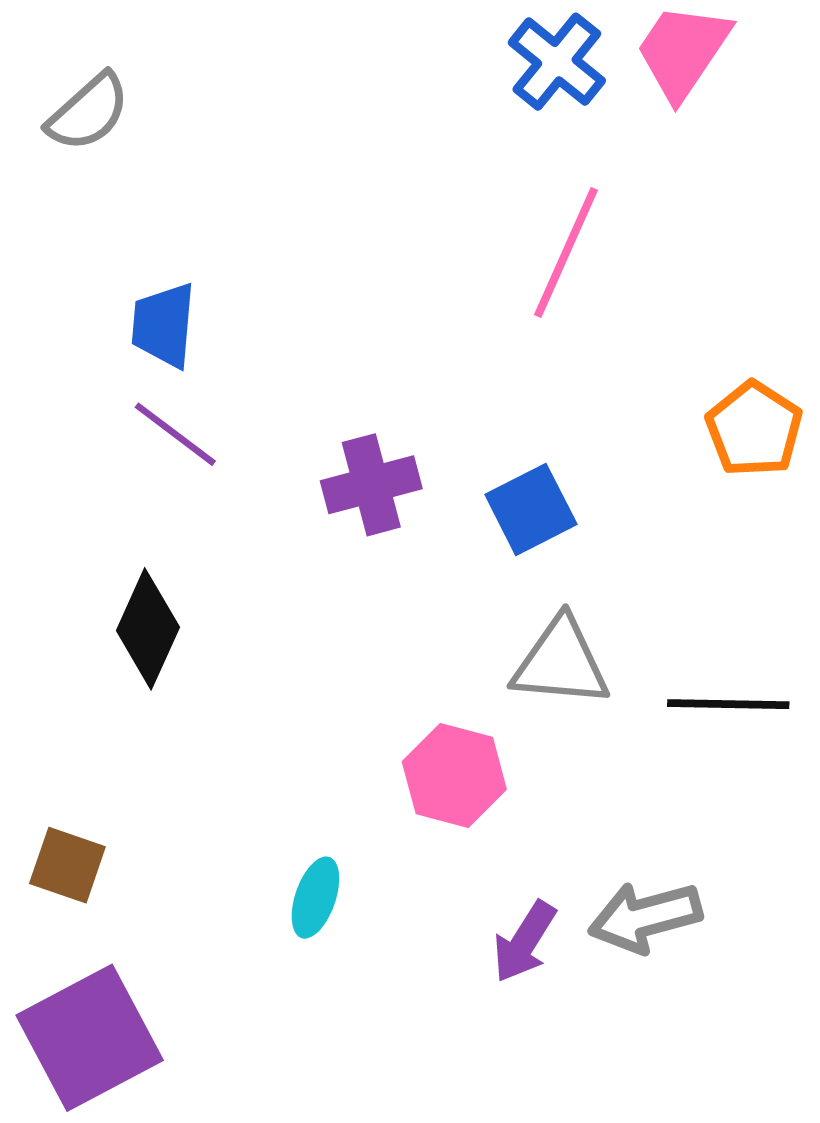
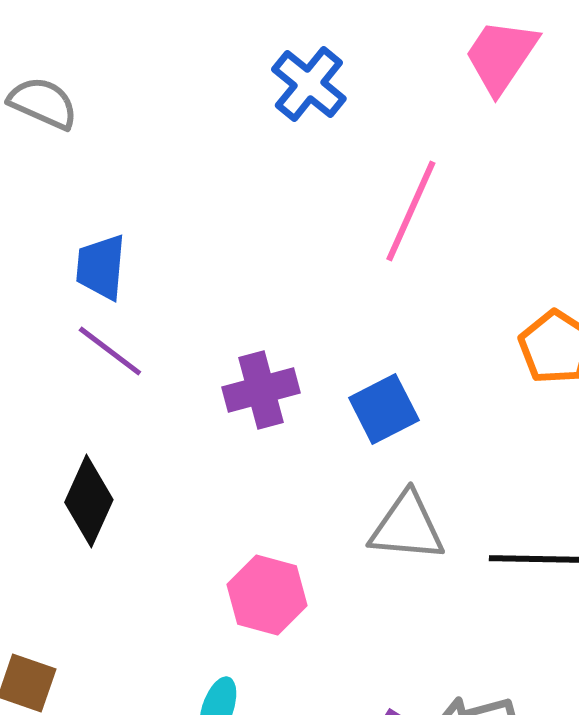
blue cross: (557, 62) -> (309, 84), moved
gray semicircle: (88, 112) -> (43, 103), turned -114
pink hexagon: (454, 776) -> (267, 595), moved

